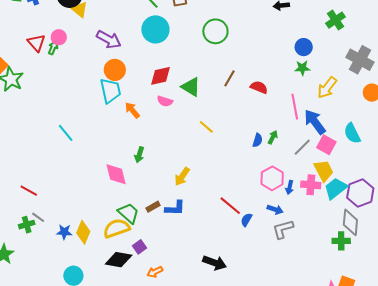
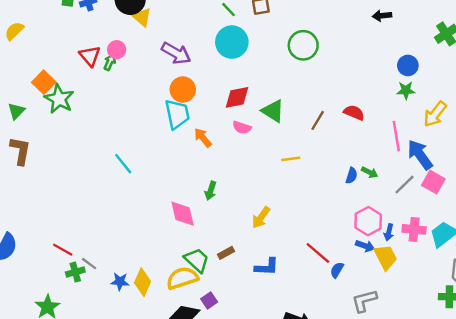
brown line: (229, 78) -> (318, 120), moved
yellow line: (206, 127) -> (291, 159), turned -49
green arrow: (273, 137) -> (370, 172), turned 88
yellow trapezoid: (324, 171) -> (386, 257), moved
red line: (29, 191) -> (63, 250), moved
blue L-shape: (175, 208) -> (267, 267), moved
blue arrow: (275, 210) -> (365, 246), moved
gray L-shape: (283, 229) -> (364, 301), moved

